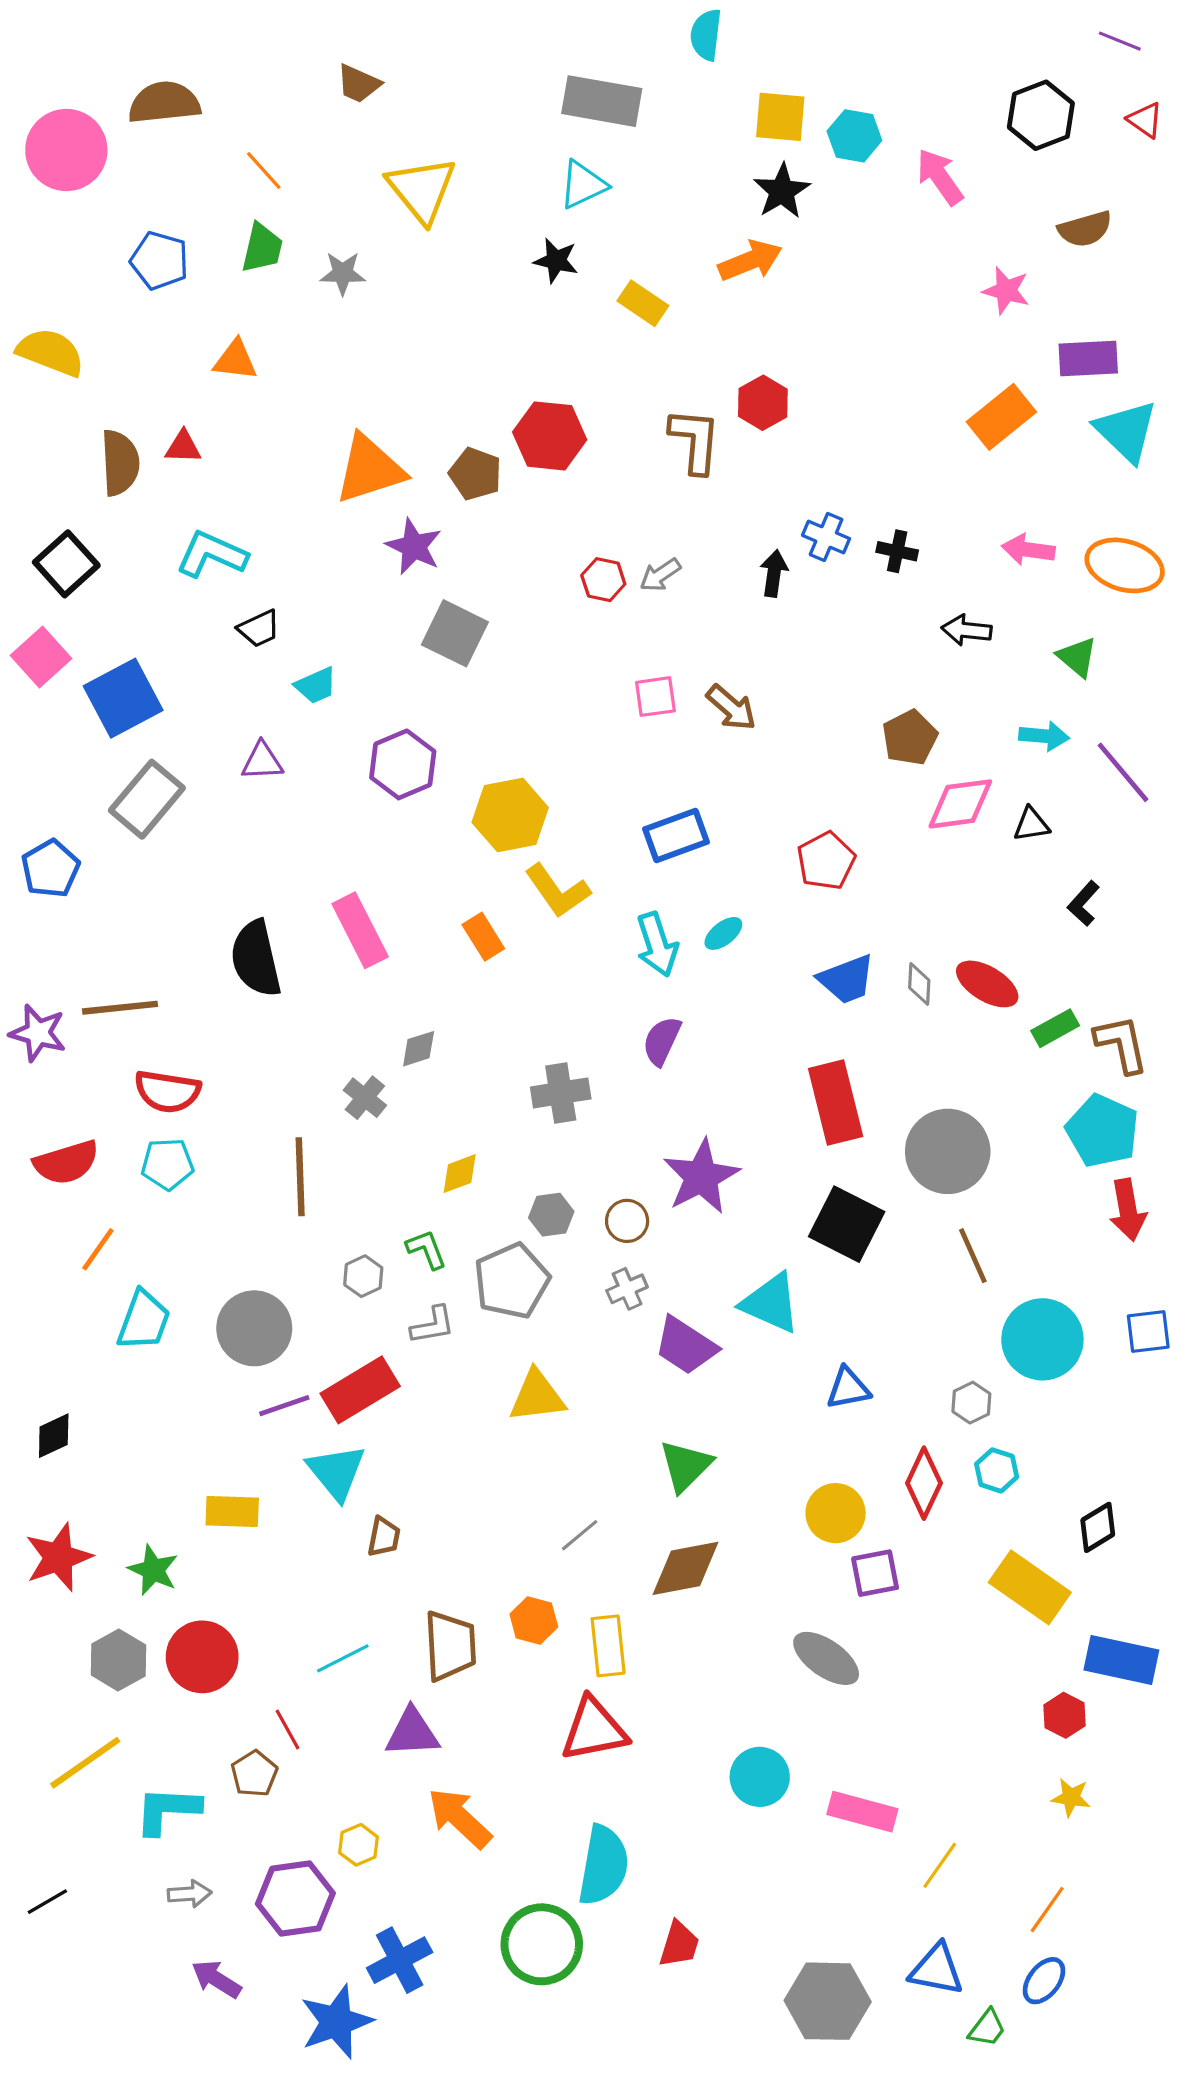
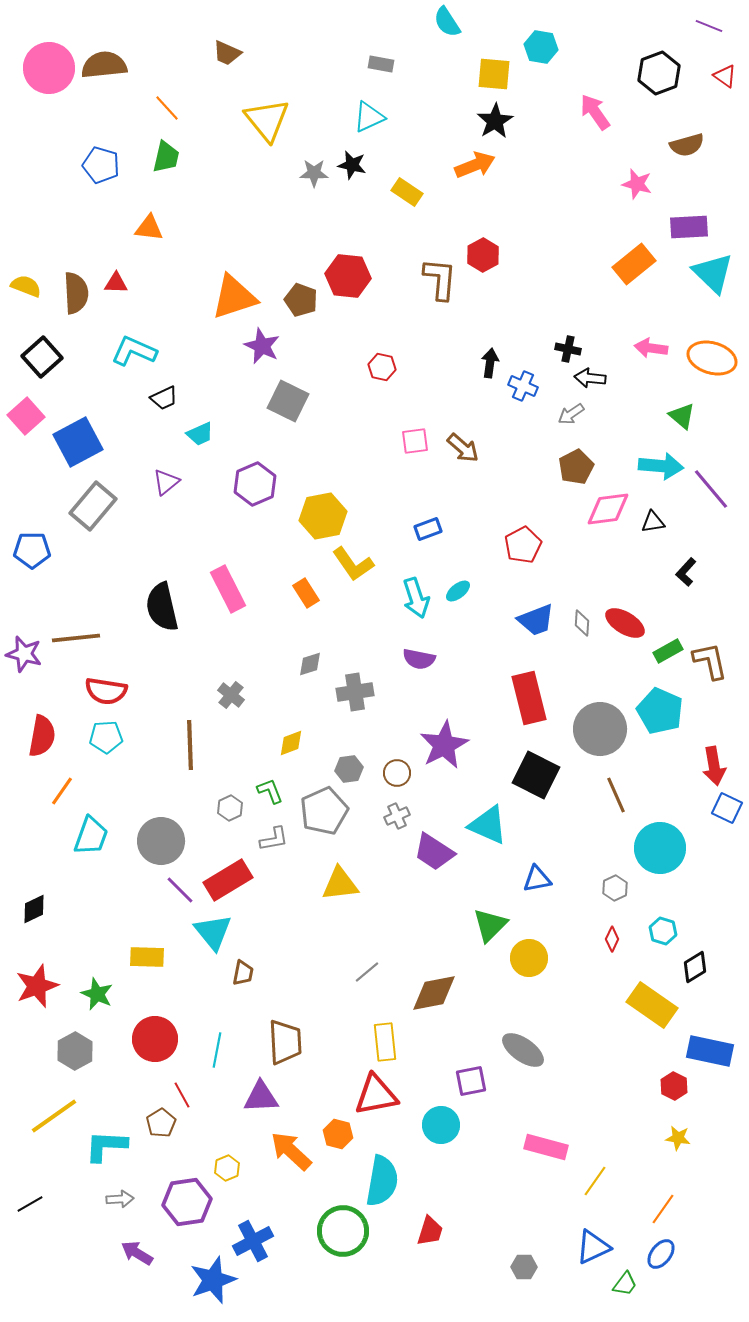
cyan semicircle: (706, 35) -> (447, 22), turned -40
gray rectangle: (602, 101) -> (381, 64), size x0.5
cyan hexagon: (854, 136) -> (541, 47), moved
pink circle: (66, 150) -> (49, 68), moved
gray star: (343, 273) -> (314, 173), moved
yellow semicircle: (51, 352) -> (26, 286), moved, size x0.7
blue cross: (826, 537) -> (523, 386), moved
gray arrow: (660, 575) -> (571, 414), moved
black arrow: (967, 630) -> (590, 378), moved
cyan arrow: (1044, 736) -> (661, 466), size x1.4
purple triangle: (262, 761) -> (166, 482), turned -36
blue rectangle: (676, 836) -> (428, 529), size x0.7
blue pentagon: (51, 869) -> (32, 550), turned 30
purple semicircle: (662, 1041) -> (419, 659), turned -104
gray diamond: (419, 1049) -> (310, 664), moved
cyan pentagon: (1102, 1131) -> (660, 711), moved
red semicircle: (66, 1162) -> (42, 736), turned -63
blue square: (1148, 1331) -> (727, 808), moved, turned 32
purple line: (284, 1406) -> (180, 890), turned 64
green triangle: (685, 1466) -> (490, 925), moved
cyan hexagon: (997, 1470) -> (663, 931), moved
red diamond: (924, 1483) -> (612, 939), moved, size x0.6
purple square: (875, 1573) -> (471, 1081), moved
orange hexagon: (534, 1621) -> (338, 1134), moved
red circle: (202, 1657) -> (155, 1039), moved
cyan line: (343, 1658) -> (217, 1050), turned -52
cyan circle: (760, 1777) -> (441, 1125), moved
blue triangle: (937, 1970) -> (593, 1247), turned -36
gray hexagon: (828, 2001) -> (524, 1267), size x0.5

